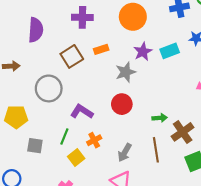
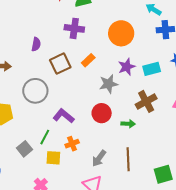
purple semicircle: (36, 30) -> (36, 44), moved, size x0.6
orange rectangle: (101, 49) -> (88, 60), turned -32
green arrow: (160, 118) -> (128, 124), moved
brown cross: (183, 132) -> (146, 101), moved
gray square: (35, 146) -> (25, 149), moved, turned 35
yellow square: (76, 157) -> (53, 158), turned 35

